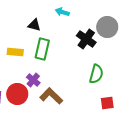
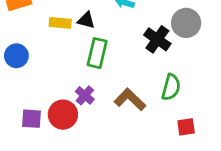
yellow rectangle: (15, 52) -> (60, 23), moved
brown L-shape: (51, 96) -> (130, 100), moved

